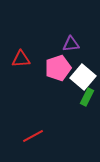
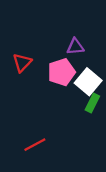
red triangle: (21, 59) -> (22, 63), turned -42

